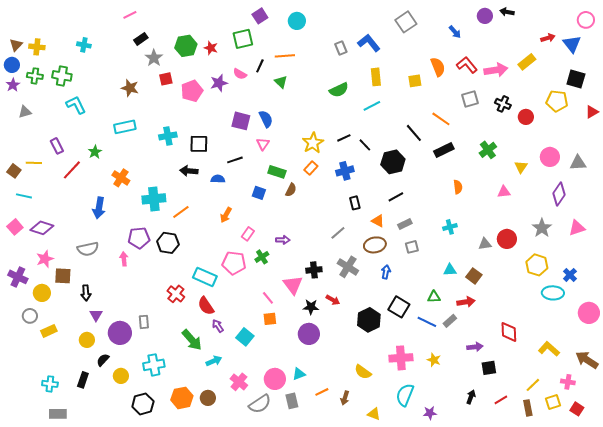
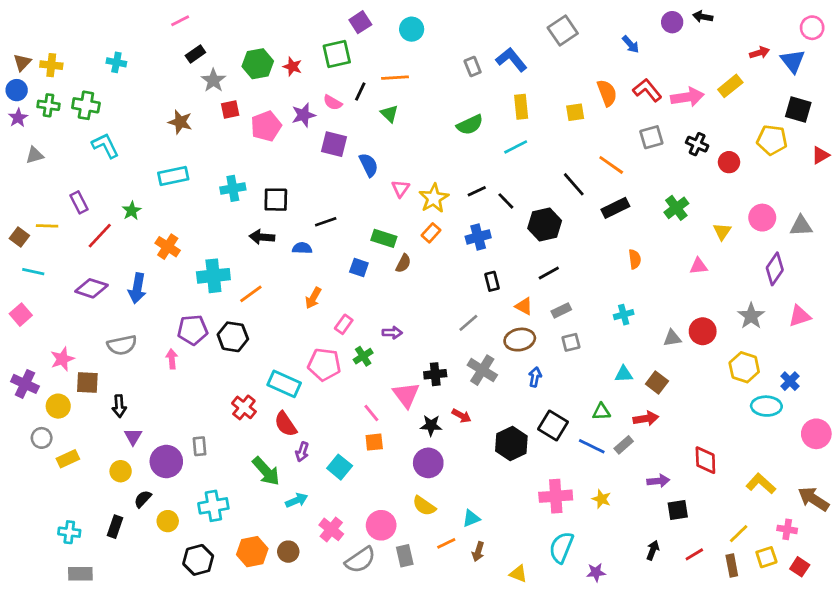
purple square: (241, 121) -> (334, 144), moved
pink triangle: (263, 144) -> (401, 188), moved
purple diamond: (42, 228) -> (91, 288), moved
purple arrow: (218, 326) -> (302, 452), turned -128
yellow semicircle: (363, 372) -> (424, 506), moved
cyan triangle: (299, 374) -> (471, 518), moved

